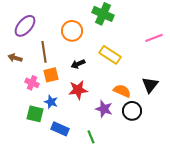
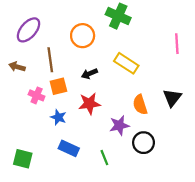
pink line: (154, 38) -> (177, 44), turned -72
orange semicircle: (122, 91) -> (140, 105), turned -132
purple star: (104, 109) -> (119, 125), turned -30
black circle: (132, 111) -> (144, 143), moved
green square: (35, 114) -> (23, 159), moved

